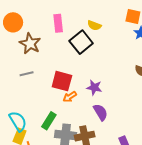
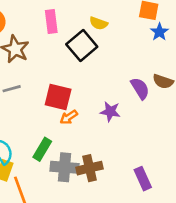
purple star: (94, 87) -> (110, 112), moved
purple semicircle: (101, 112) -> (140, 88), moved

